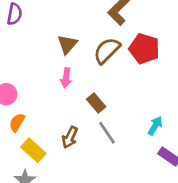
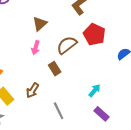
brown semicircle: (107, 51) -> (67, 45), moved
gray line: (107, 133) -> (59, 111), moved

